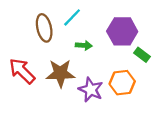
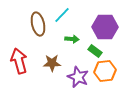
green rectangle: (142, 55) -> (95, 51), moved
red arrow: (22, 71) -> (19, 61), turned 30
brown star: (60, 73) -> (52, 63), size x0.7

